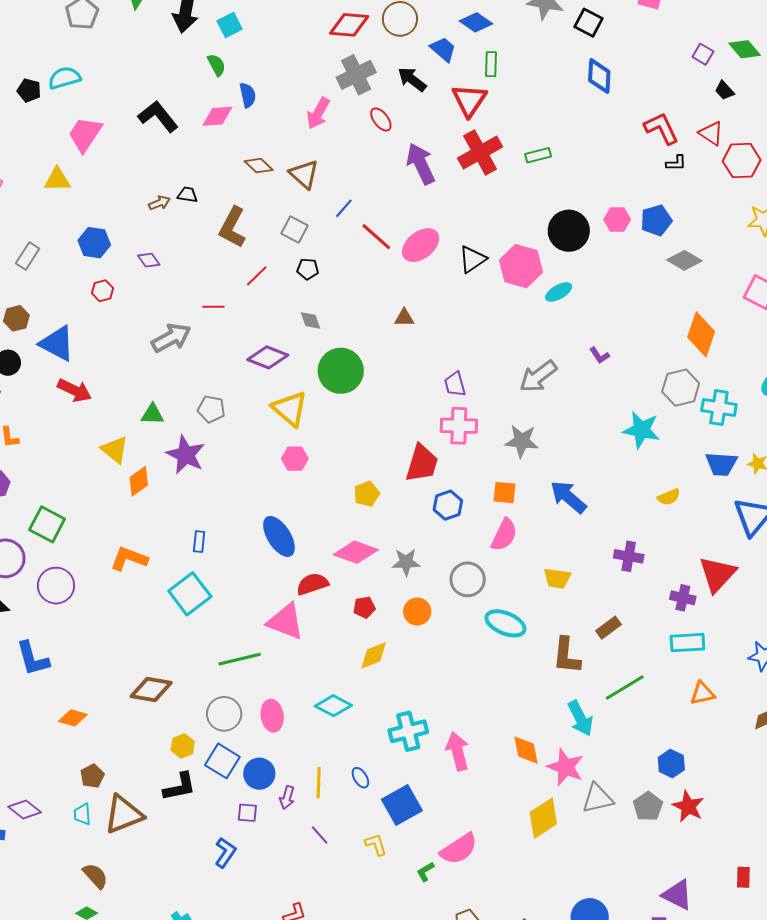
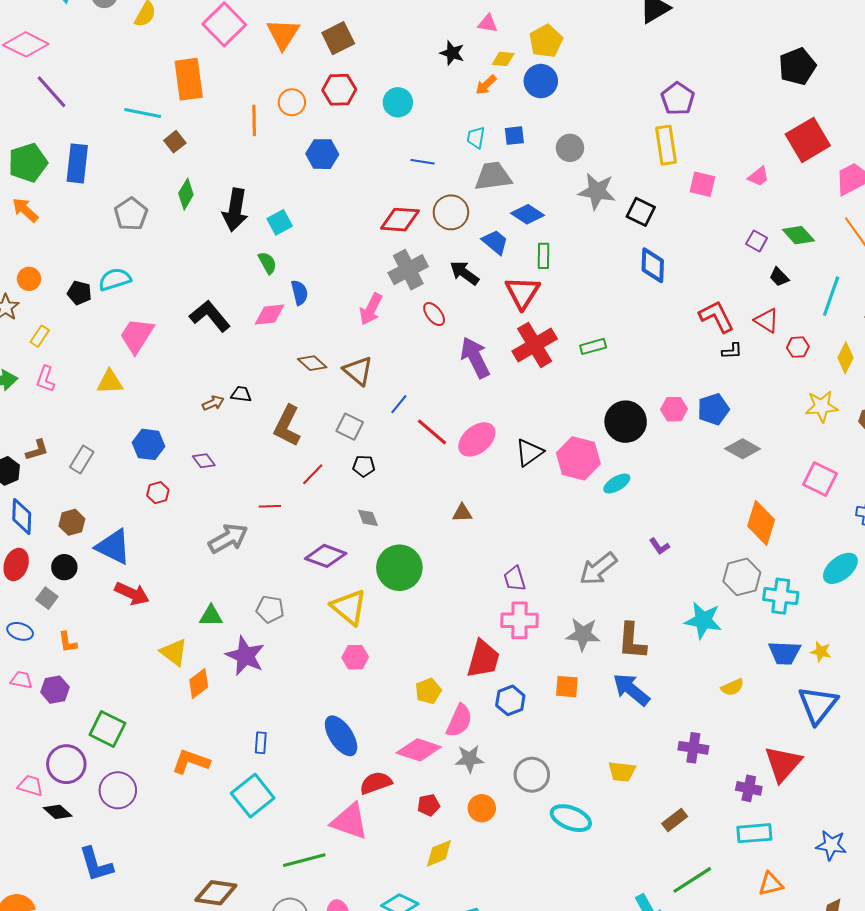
red hexagon: (742, 161) -> (798, 347), size x0.6
pink semicircle: (504, 535) -> (459, 721), moved
brown L-shape: (567, 656) -> (632, 641), moved

